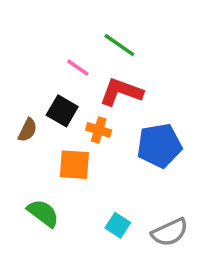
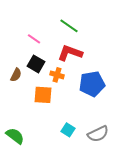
pink line: (78, 68) -> (34, 39), moved
green semicircle: (43, 213) -> (15, 136), moved

